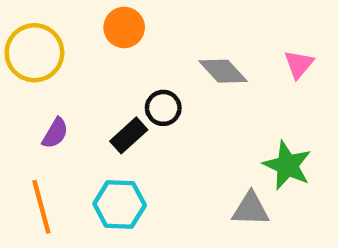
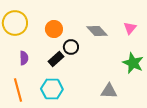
orange circle: (124, 27) -> (54, 29), moved
purple semicircle: (55, 133) -> (24, 58), turned -32
green star: (287, 165) -> (133, 63), moved

